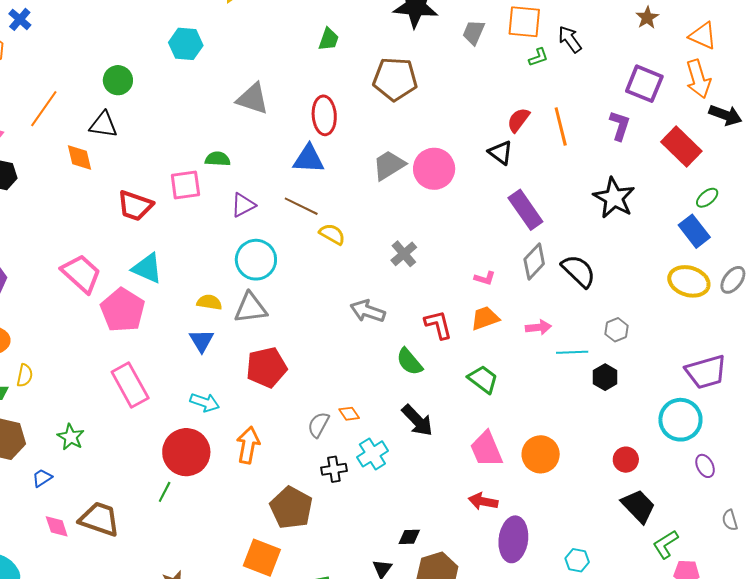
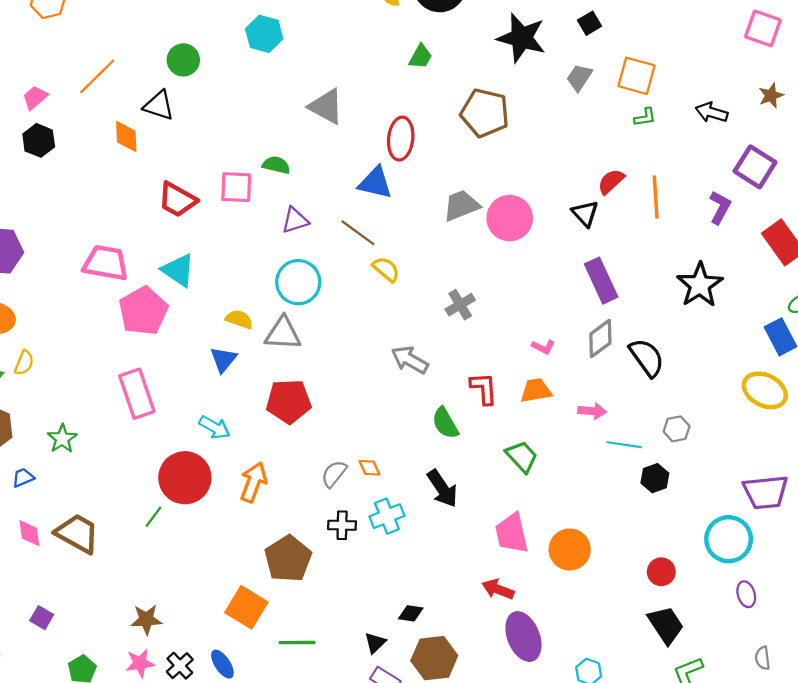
black arrow: (570, 39) -> (712, 112), moved, turned -48
pink trapezoid: (81, 274) -> (106, 263), turned -42
purple ellipse: (513, 539) -> (523, 637), turned -39

